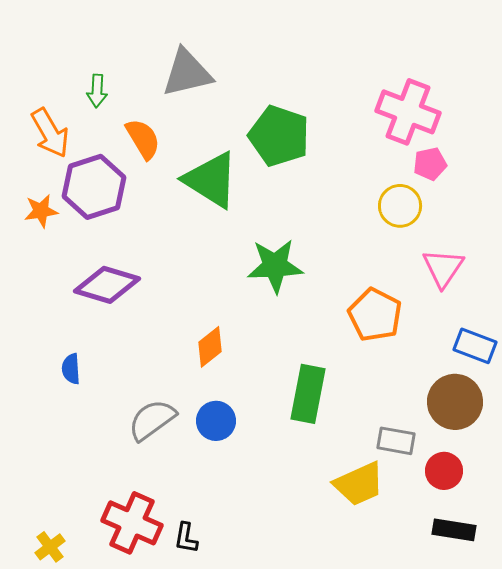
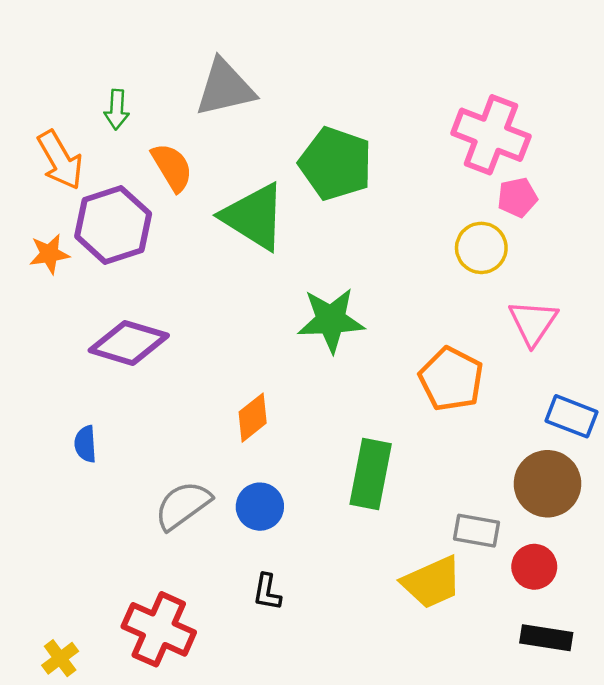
black L-shape: (186, 538) -> (267, 592), moved

